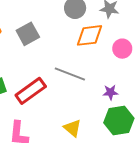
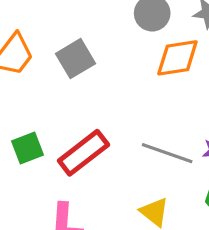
gray line: (70, 74) -> (167, 153), moved

